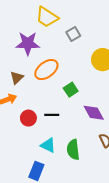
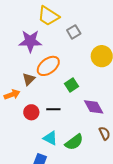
brown triangle: (17, 78) -> (29, 79), moved
green semicircle: (73, 150) -> (74, 142), turned -120

